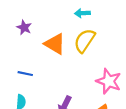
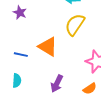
orange triangle: (55, 44) -> (48, 47), moved

